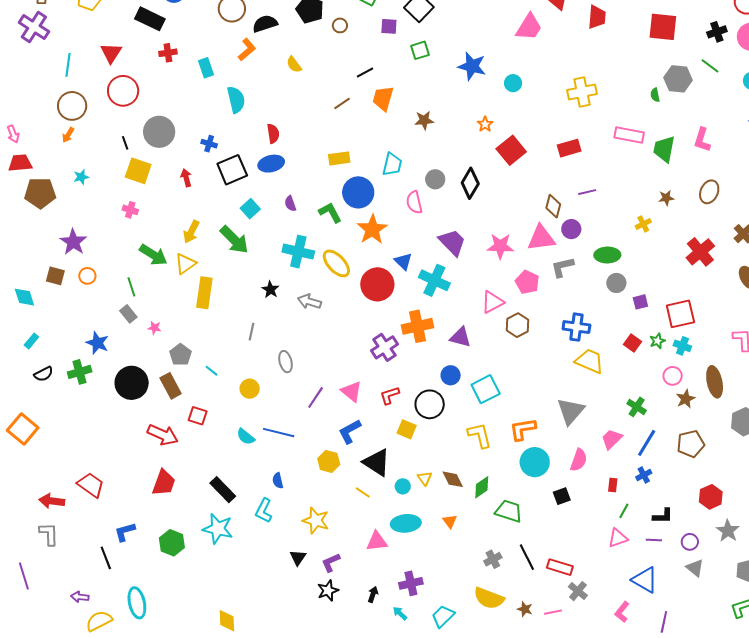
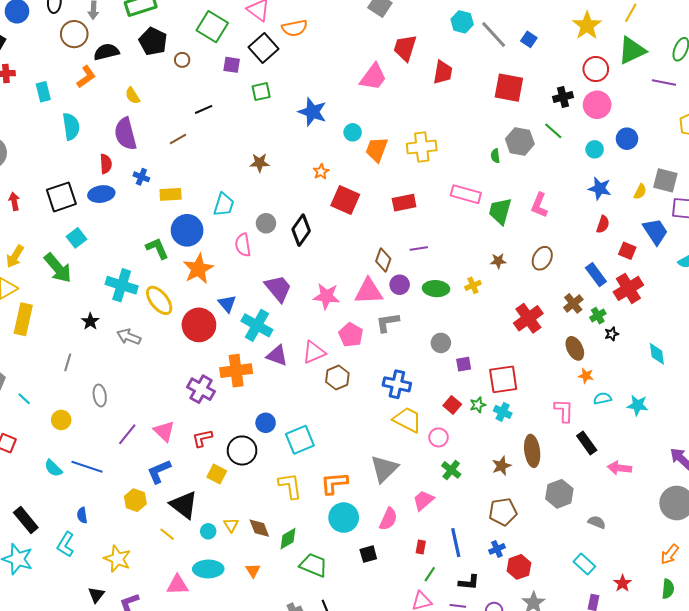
orange trapezoid: (383, 98) -> (377, 150), moved
blue cross: (209, 144) -> (141, 177), moved
red square: (511, 150) -> (345, 200), turned -32
purple semicircle: (290, 204) -> (125, 134), moved, size x2.0
green ellipse: (607, 255) -> (436, 289), moved
purple triangle: (460, 337) -> (277, 355), moved
purple cross: (384, 347) -> (201, 389), turned -32
pink circle: (673, 376) -> (439, 437), moved
blue line: (647, 443) -> (456, 543), moved, turned -48
blue cross: (644, 475) -> (497, 549), moved

